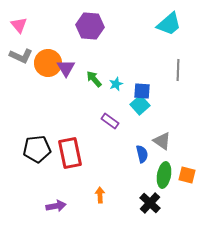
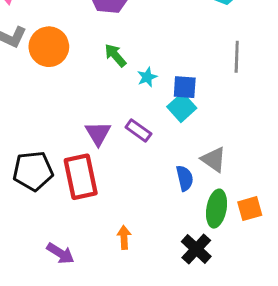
purple triangle: (66, 68) -> (98, 133), moved
green arrow: (94, 79) -> (115, 55), moved
orange square: (187, 175) -> (250, 209), turned -30
purple arrow: (56, 206) -> (60, 253), turned 42

